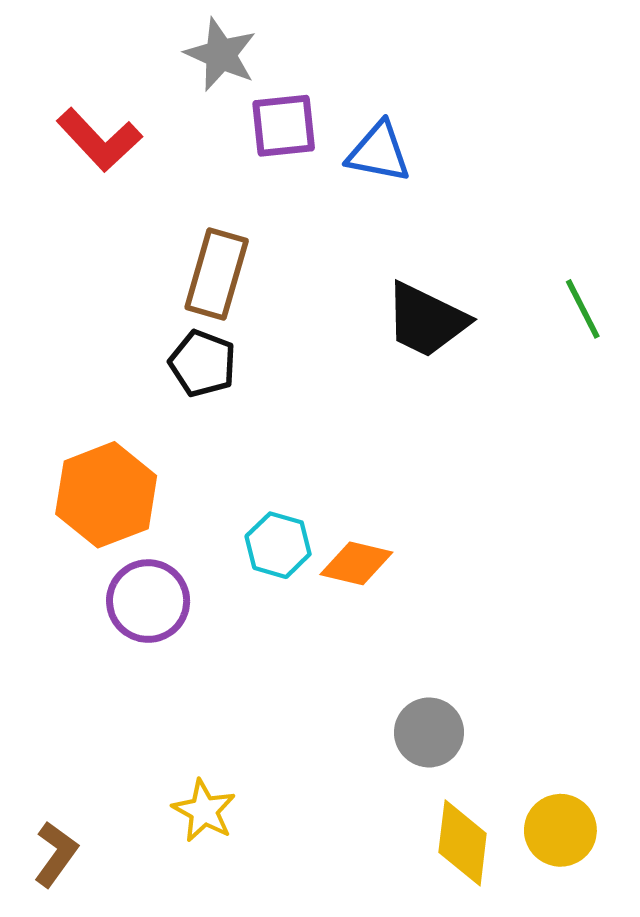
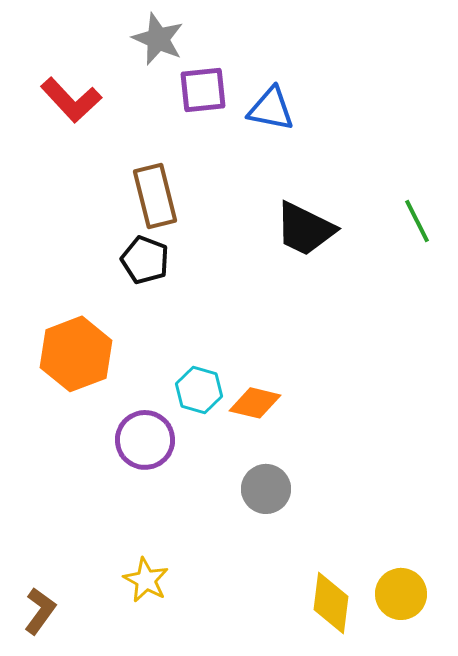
brown rectangle: (217, 274) -> (155, 196), turned -30
purple circle: (148, 601) -> (145, 440), moved
gray circle: (429, 732) -> (266, 489), moved

